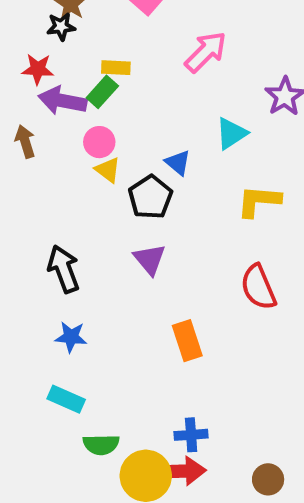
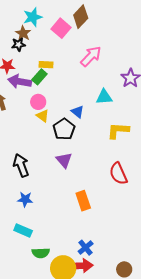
cyan triangle: (231, 133) -> (104, 97), turned 30
blue cross: (191, 435) -> (86, 248), turned -35

